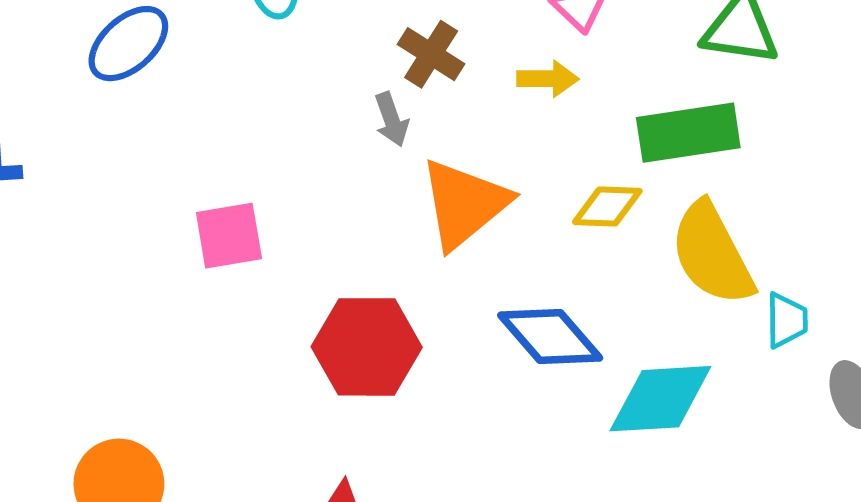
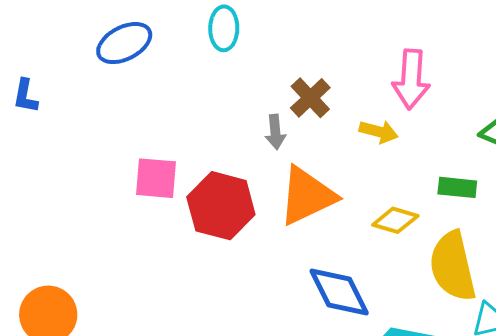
green rectangle: (688, 133) -> (457, 187), size x0.6
red hexagon: (367, 347) -> (221, 206), moved

